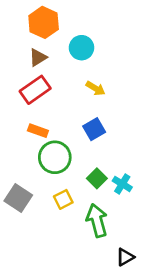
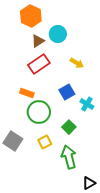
brown triangle: (38, 58) -> (38, 41), moved
yellow arrow: (96, 88) -> (77, 63), moved
red rectangle: (35, 90) -> (39, 64), moved
cyan cross: (122, 184) -> (87, 104), moved

